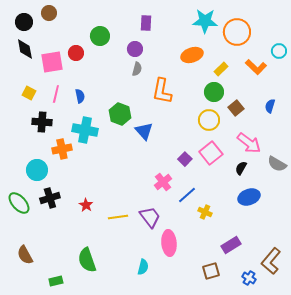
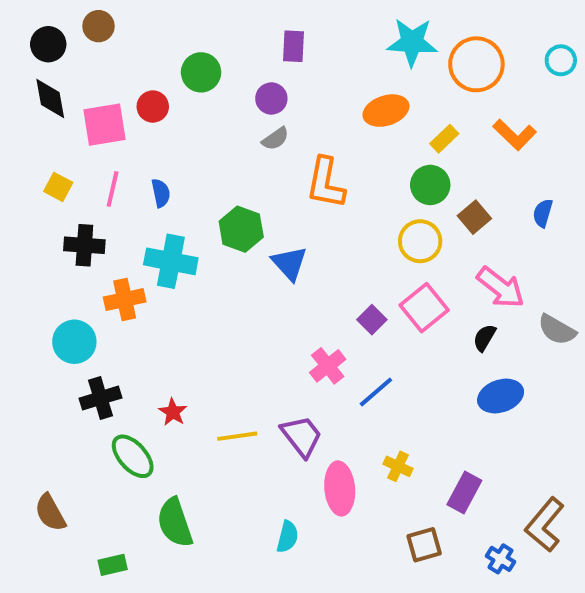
cyan circle: (279, 51) -> (561, 60), moved
gray semicircle: (137, 69) -> (275, 139), turned 40
green ellipse: (19, 203) -> (133, 456), moved
yellow cross: (205, 212) -> (398, 466), moved
purple rectangle: (231, 245) -> (464, 492), turned -30

